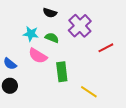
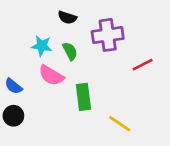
purple cross: (80, 26) -> (108, 35), turned 35
green semicircle: (52, 38) -> (70, 51), turned 40

